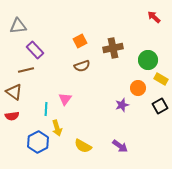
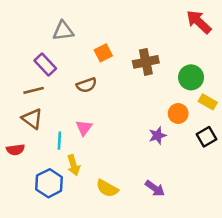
red arrow: (154, 17) -> (199, 22), size x1.5
gray triangle: (18, 26) -> (63, 31), moved
brown semicircle: (82, 66) -> (86, 85), moved
brown triangle: (14, 92) -> (32, 119), moved

